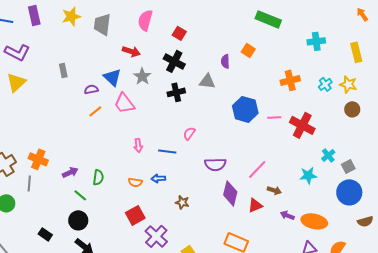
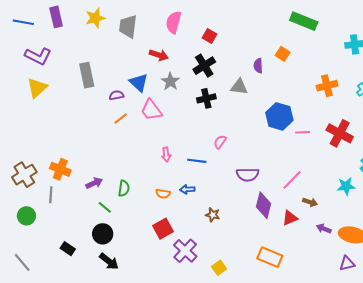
black cross: (174, 61) -> (204, 66), turned 30
gray rectangle: (63, 70) -> (87, 75), size x1.6
pink line: (274, 117) -> (303, 132), moved

